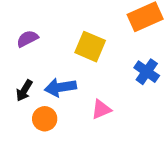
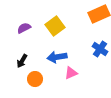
yellow square: (90, 47) -> (55, 26), moved, turned 30
blue arrow: (60, 87) -> (57, 57), moved

